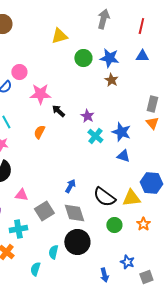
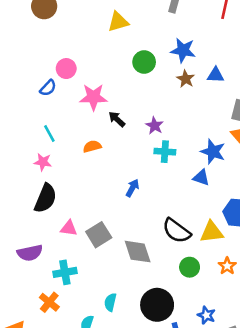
blue triangle: (142, 56) -> (216, 75), moved
green circle: (83, 58) -> (144, 62), moved
orange semicircle: (39, 132) -> (92, 146), turned 48
blue star: (121, 132) -> (213, 152), moved
cyan cross: (95, 136) -> (165, 152), turned -35
blue arrow: (70, 186) -> (132, 188), moved
gray square: (44, 211) -> (99, 235), moved
black circle: (77, 242) -> (157, 305), moved

